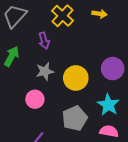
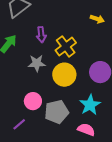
yellow cross: (62, 16) -> (66, 46), moved
pink circle: (35, 99) -> (33, 101), moved

